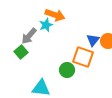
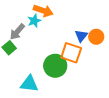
green circle: (67, 70) -> (55, 66), size x1.5

